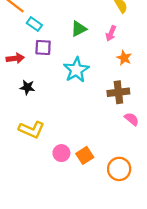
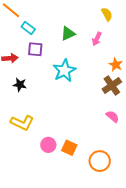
orange star: (124, 58) -> (116, 65), moved
brown cross: (118, 92) -> (112, 85), moved, turned -30
orange square: (85, 155) -> (69, 148), turned -35

